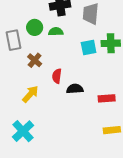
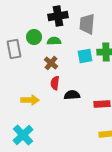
brown cross: (35, 60) -> (51, 63), moved
yellow arrow: (30, 94) -> (30, 100), turned 48

